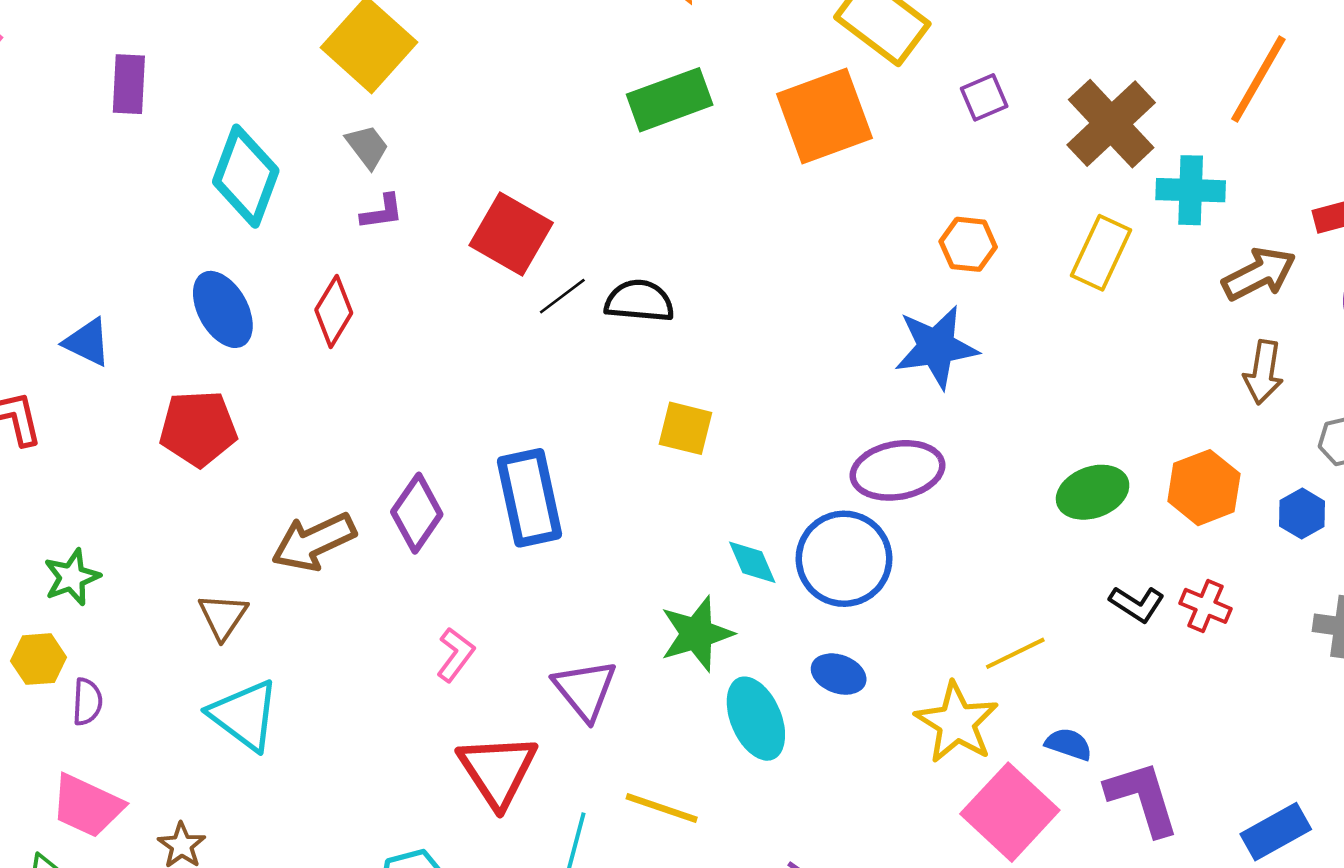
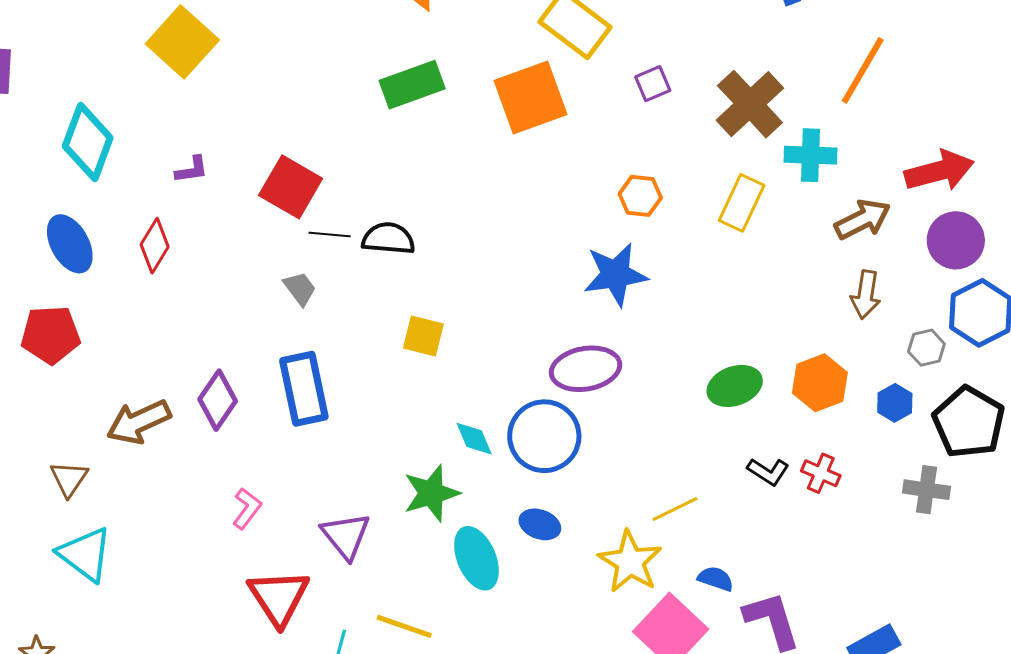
gray trapezoid: (367, 147) -> (300, 289), moved
black line: (562, 296) -> (330, 235), turned 42

